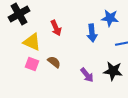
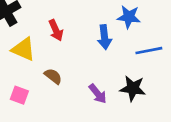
pink square: (32, 64) -> (19, 95), moved

